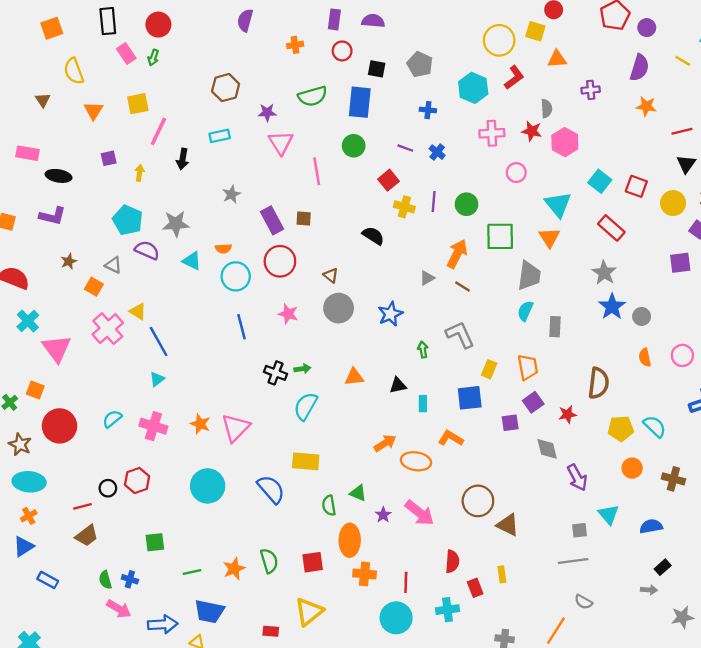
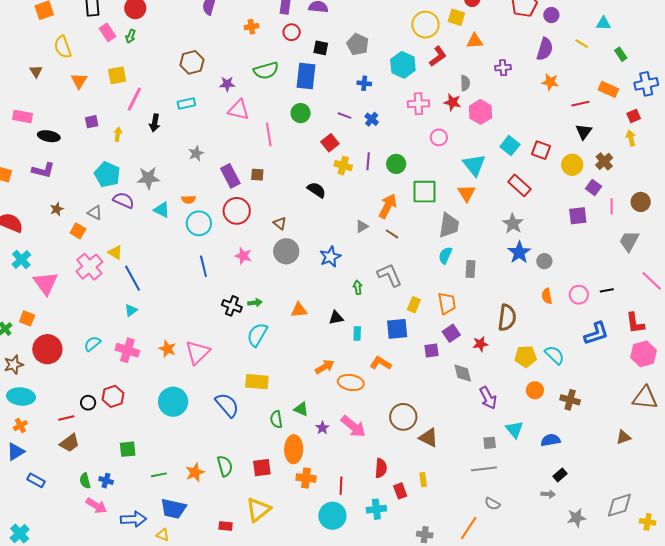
pink triangle: (281, 143) -> (238, 110), turned -45
brown star: (20, 444) -> (14, 365), turned 30

